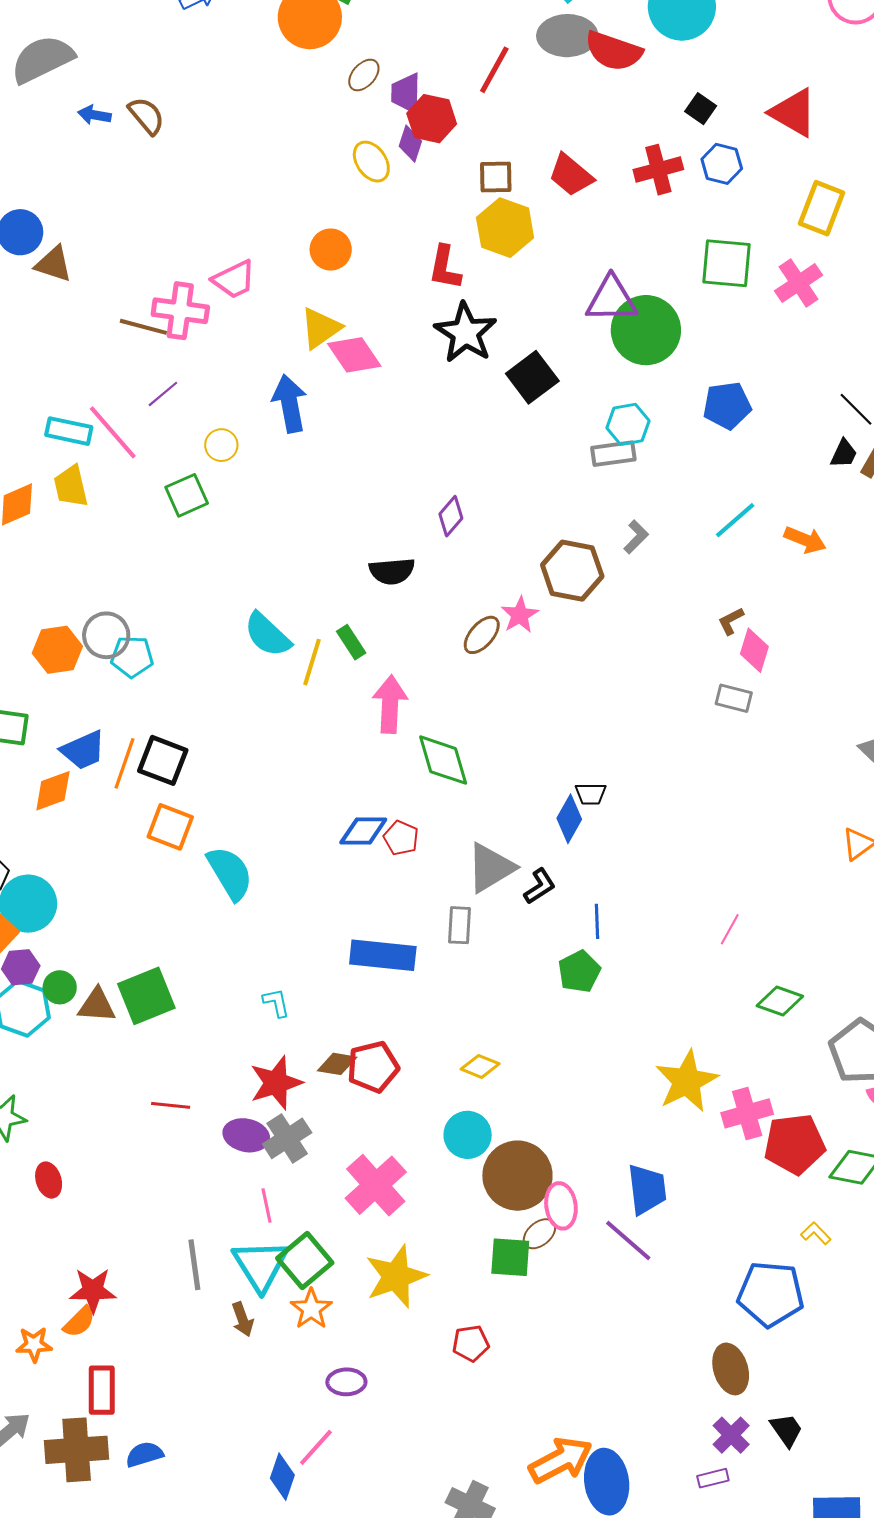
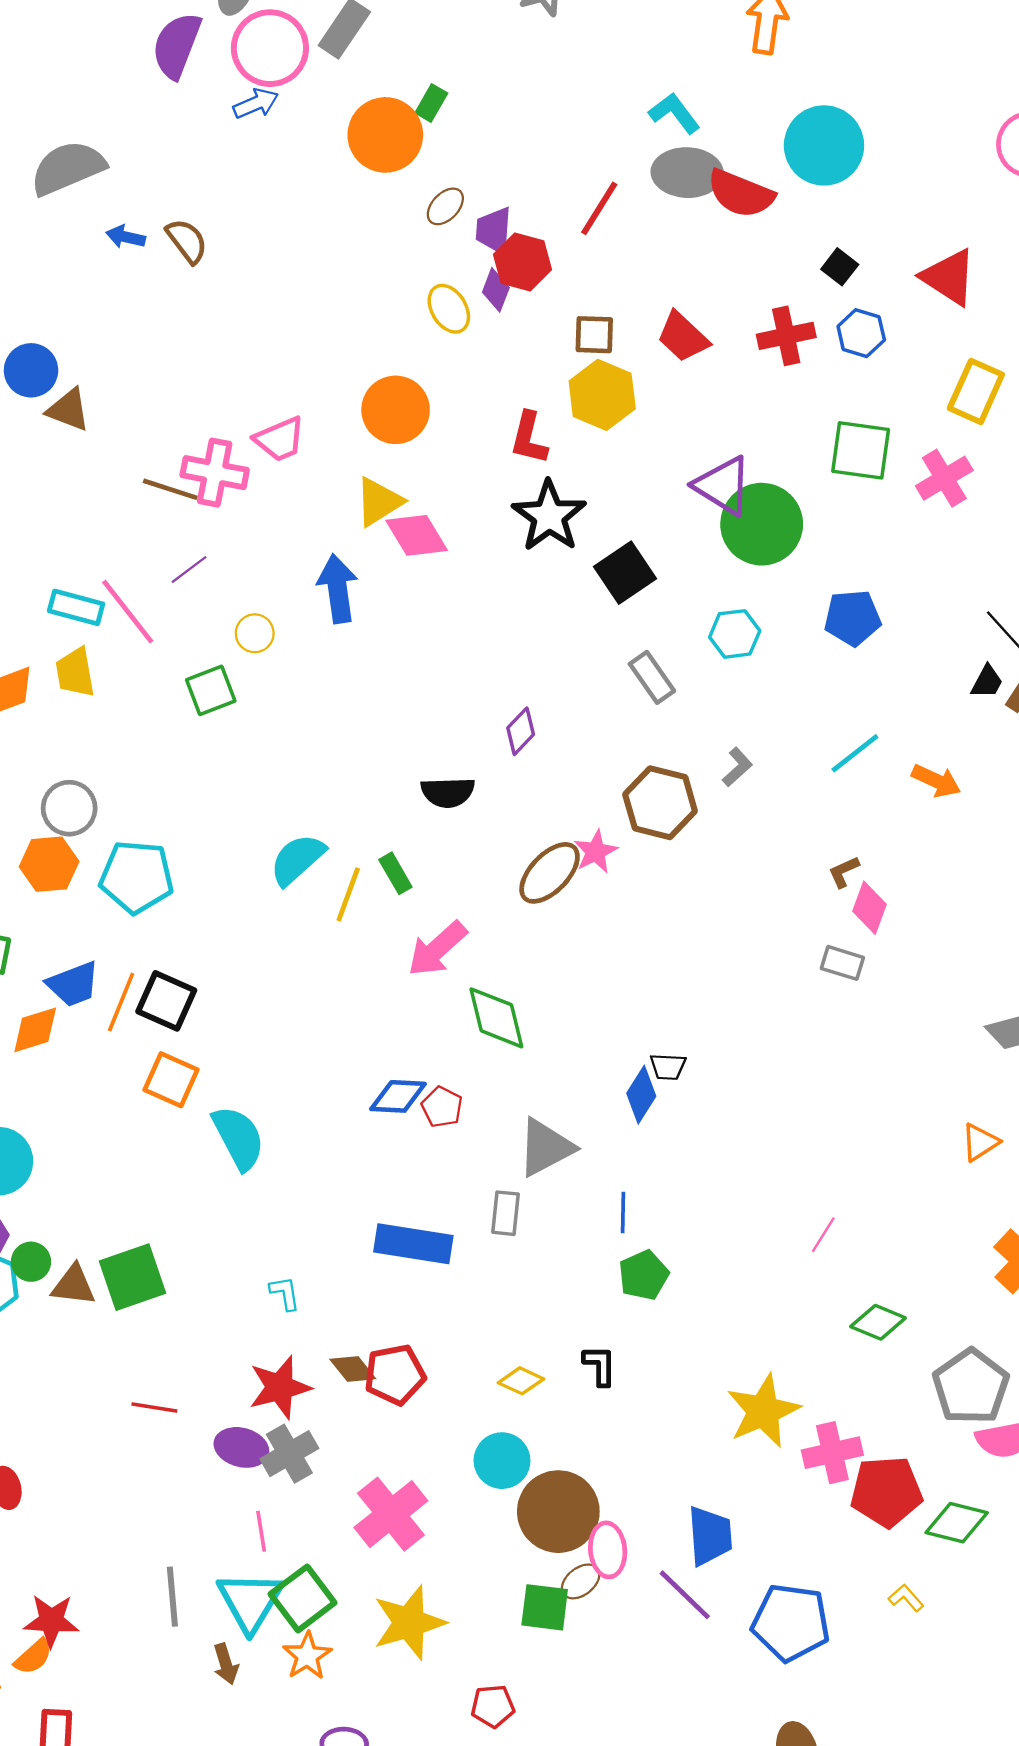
orange circle: (331, 250) -> (396, 410), size x1.4
purple triangle: (611, 299) -> (723, 486), turned 30
gray rectangle: (613, 454) -> (652, 677), moved, turned 60
gray circle: (106, 635) -> (69, 808), moved
cyan semicircle: (267, 635) -> (297, 859), turned 92
brown ellipse: (482, 635) -> (550, 873), size x1.4
cyan pentagon: (132, 657) -> (137, 877), size x1.5
pink arrow: (390, 704) -> (437, 949), turned -138
black L-shape: (540, 886) -> (600, 1365), moved, turned -60
blue line: (597, 921) -> (623, 1213), moved
brown diamond: (337, 1064) -> (353, 1369), turned 39
blue pentagon: (771, 1294) -> (791, 1623), moved

